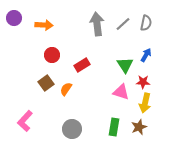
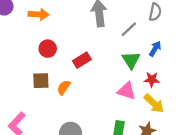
gray line: (123, 24) -> (129, 29), moved
brown square: (46, 83) -> (41, 81), turned 35
yellow arrow: (145, 103) -> (154, 103), turned -60

